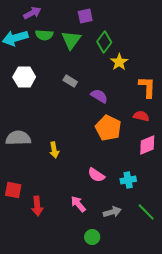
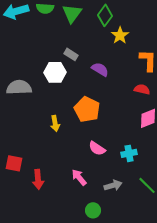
white hexagon: (24, 77) -> (55, 72), moved
orange pentagon: (108, 128) -> (87, 109), moved
gray semicircle: (18, 138) -> (19, 87), moved

